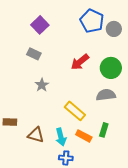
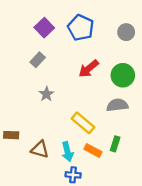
blue pentagon: (92, 21) -> (81, 28), moved
gray rectangle: (34, 54) -> (38, 60), turned -72

